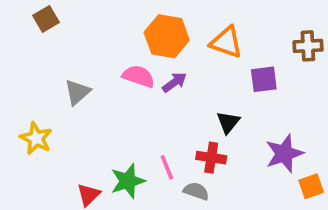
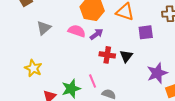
gray triangle: (77, 92) -> (44, 28), moved
yellow star: (36, 138) -> (33, 68), moved
red cross: (211, 158) -> (107, 55), moved

